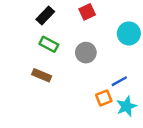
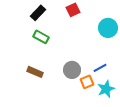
gray circle: (86, 53) -> (72, 70), moved
brown rectangle: (42, 75) -> (35, 72), moved

